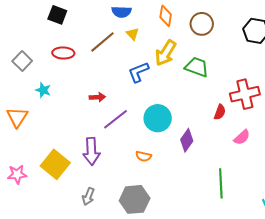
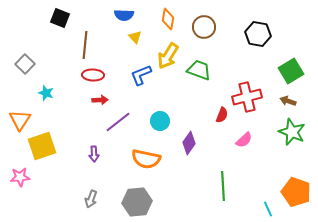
brown line: (102, 42) -> (85, 45), moved, turned -44
red ellipse: (63, 53) -> (93, 75), moved
cyan circle: (158, 118) -> (160, 121), size x0.7
purple arrow: (91, 151) -> (94, 154), size x0.6
orange semicircle: (144, 156) -> (146, 159), size x1.8
yellow square: (55, 164) -> (42, 146), moved, turned 32

